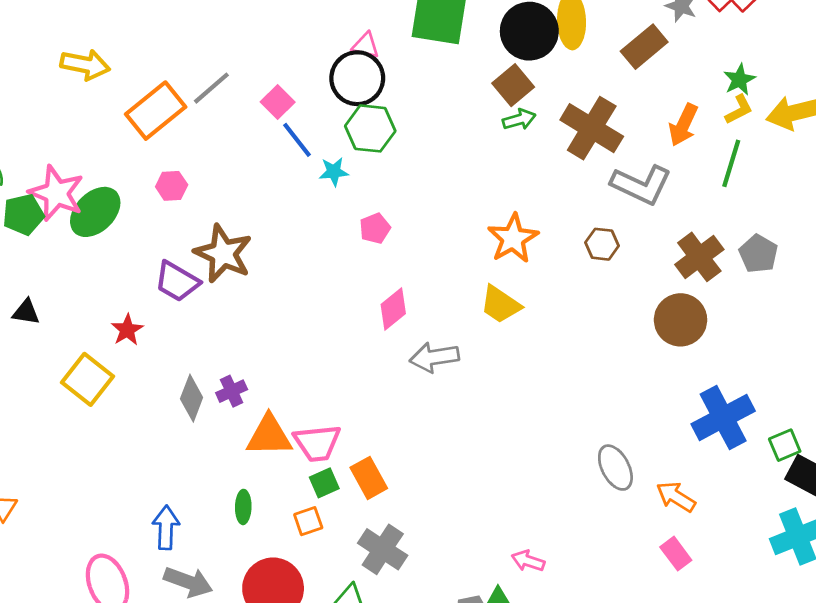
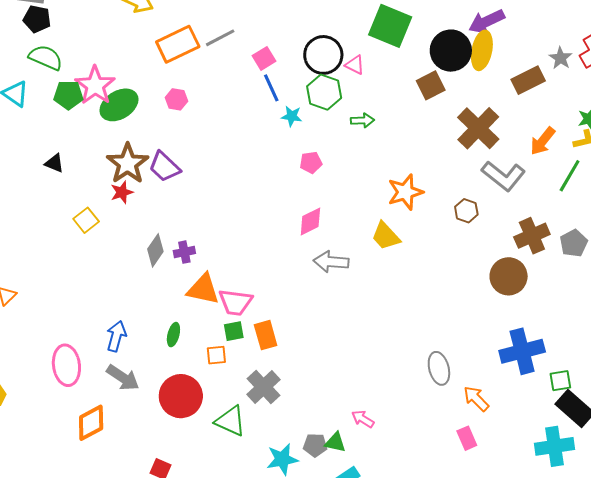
pink triangle: (366, 45) -> (355, 65), moved
green arrow: (519, 119) -> (363, 120), moved
brown star: (223, 253) -> (128, 164), moved
yellow square: (88, 379) -> (86, 220), size x0.7

